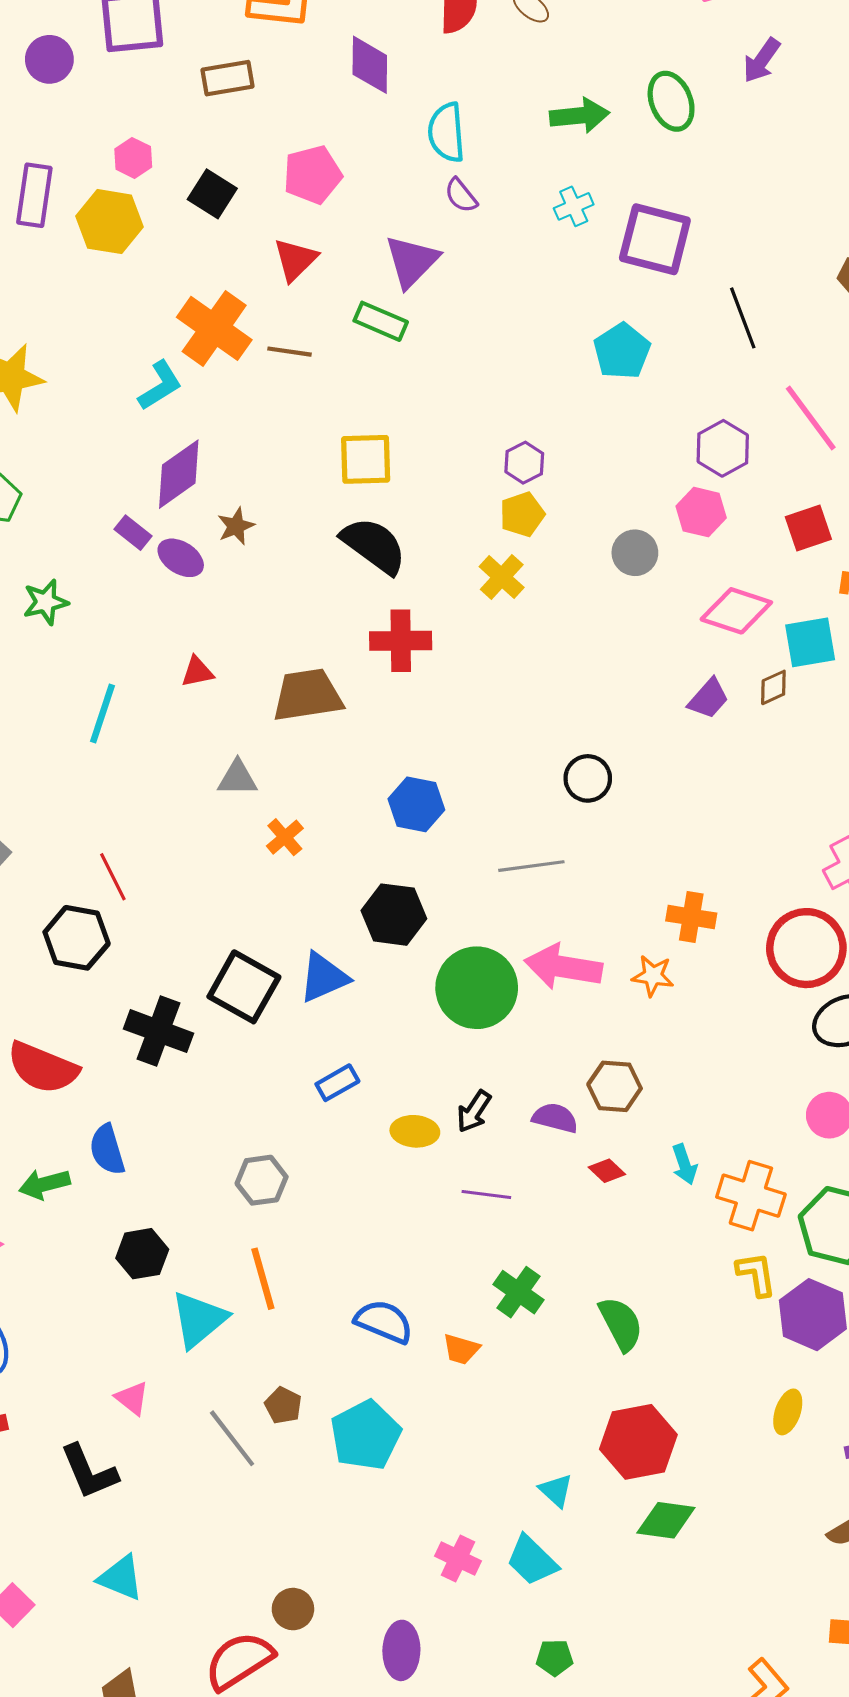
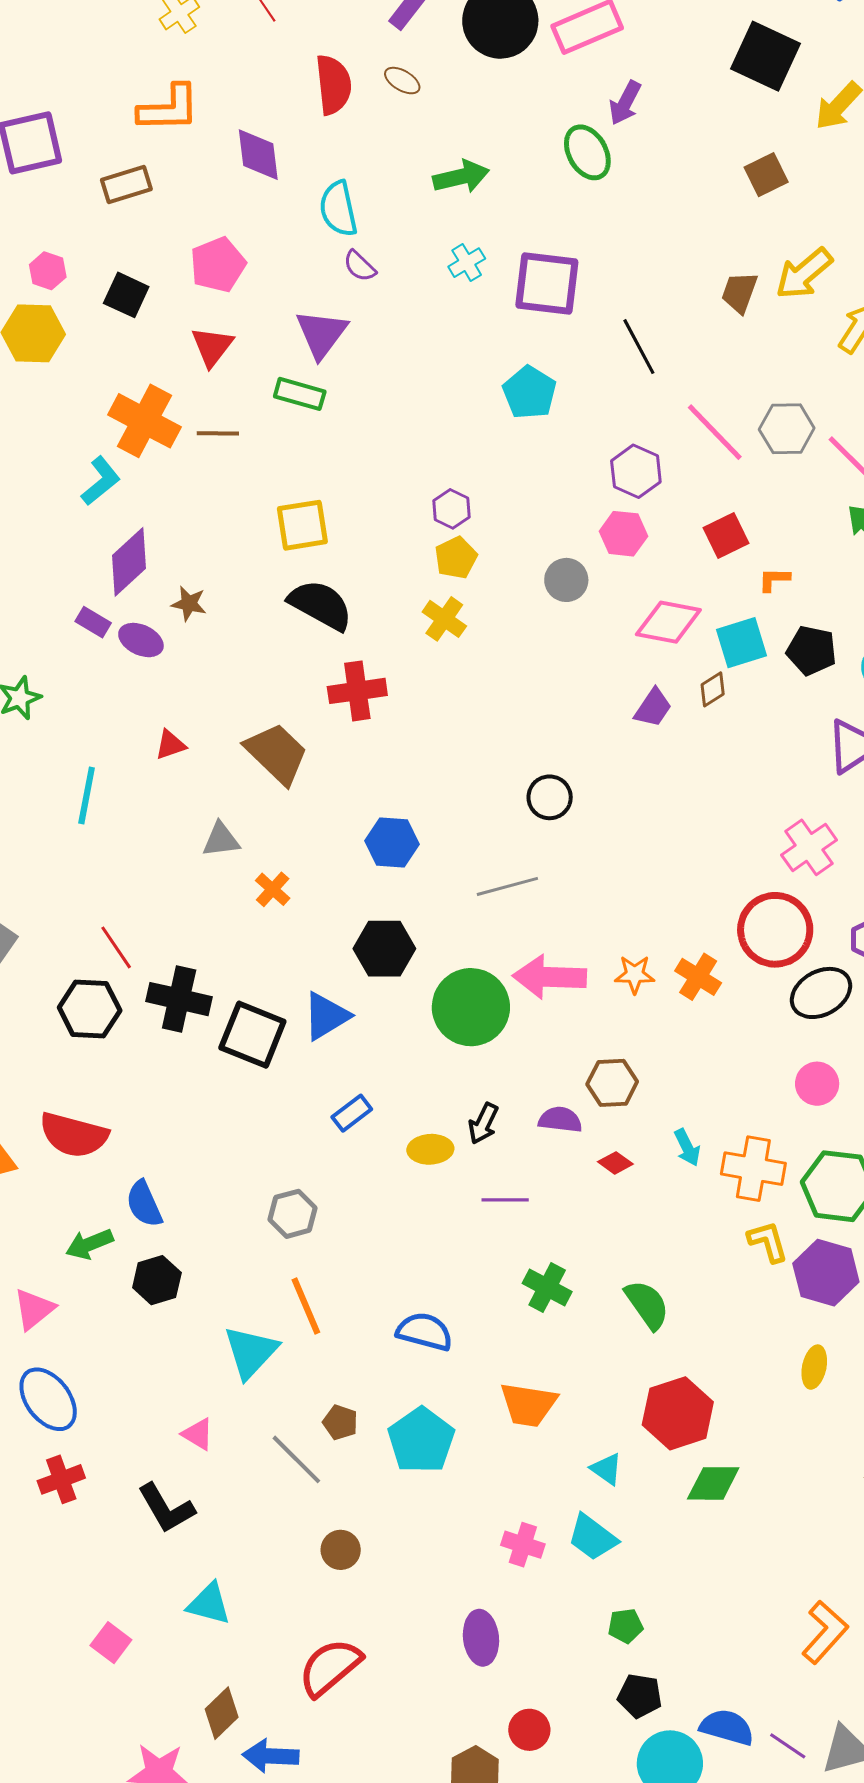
green ellipse: (671, 101) -> (587, 152), moved
brown star: (236, 526) -> (189, 604), turned -30
brown trapezoid: (307, 695) -> (277, 753), turned 60
orange cross: (691, 917) -> (698, 977), moved, turned 30
black cross: (159, 1031) -> (179, 999), moved
black hexagon: (142, 1254) -> (157, 1280), moved
orange trapezoid: (461, 1349) -> (528, 1405), moved, size x1.6
brown circle: (293, 1609) -> (341, 1550), moved

